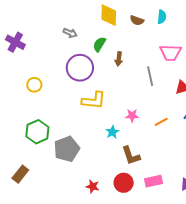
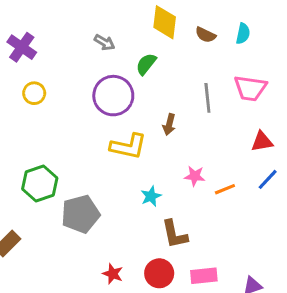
brown arrow: (119, 59) -> (169, 124), moved
gray line: (150, 76) -> (207, 98), moved
yellow circle: (34, 85) -> (34, 93), moved
pink star: (132, 116) -> (195, 176), moved

